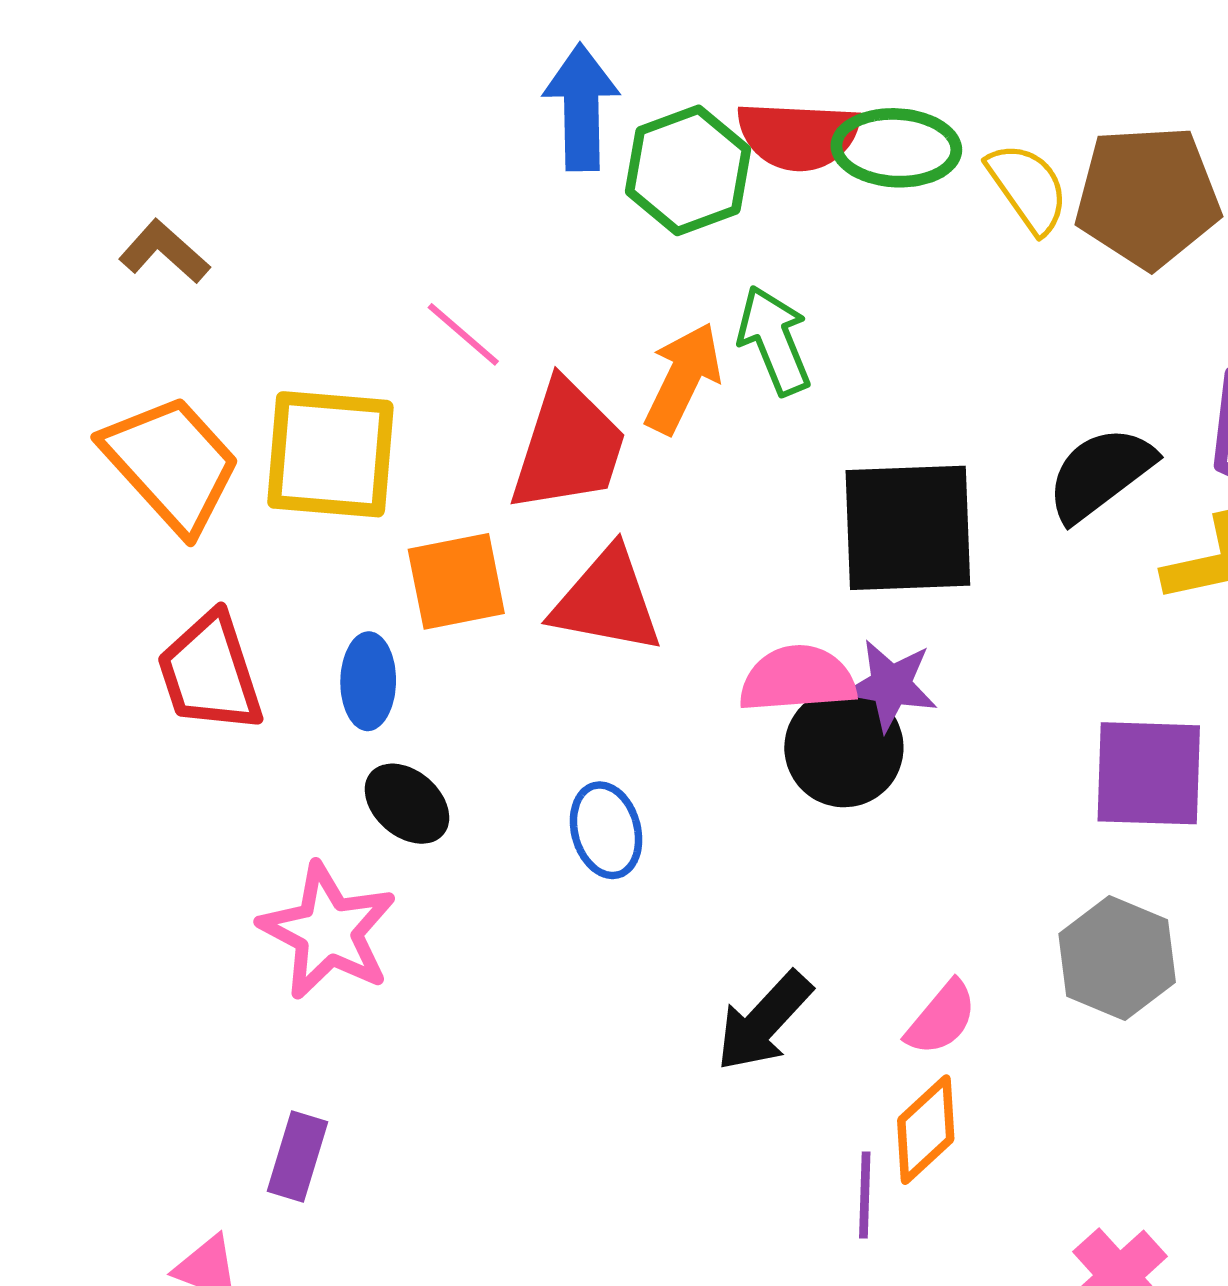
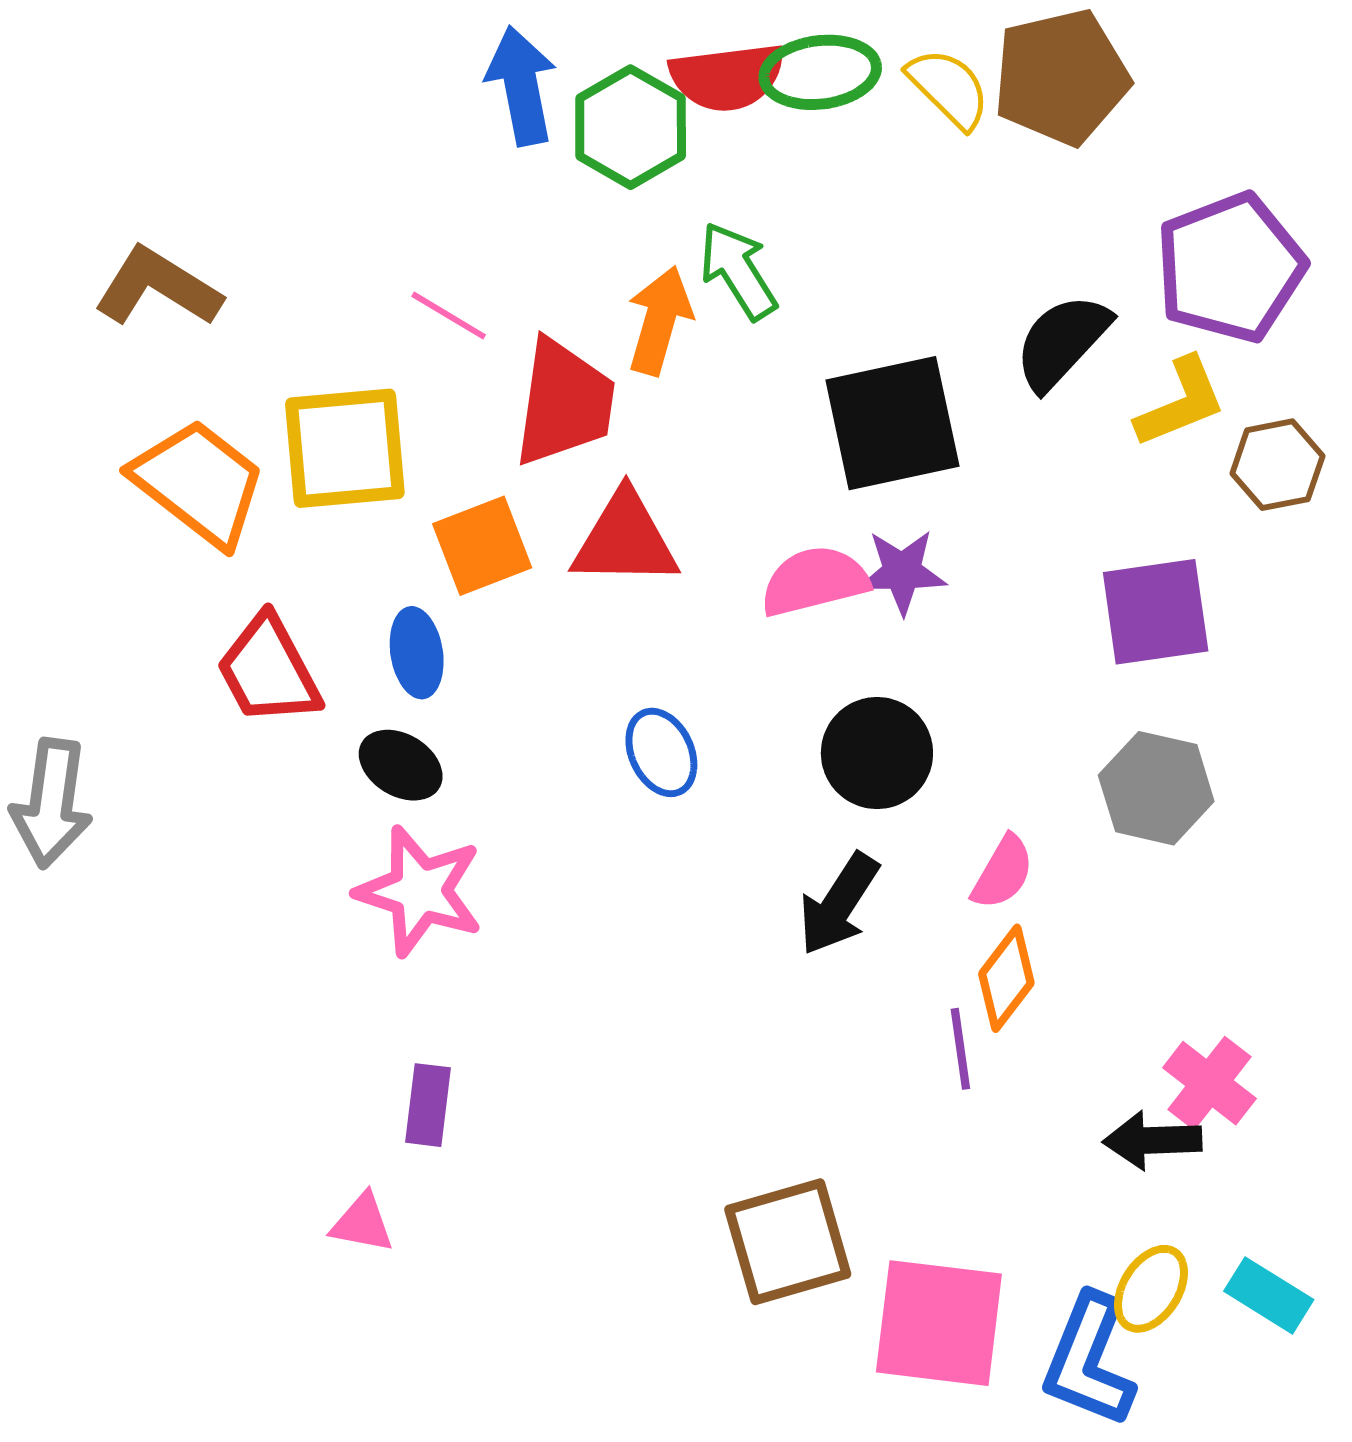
brown L-shape: (164, 252) -> (158, 287), size x1.5
black circle: (844, 748) -> (877, 753), moved
black ellipse: (407, 804) -> (401, 765), moved

